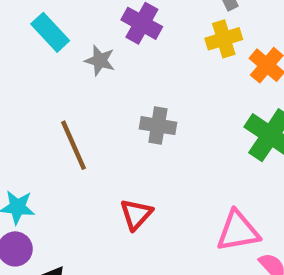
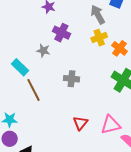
cyan rectangle: (50, 32) -> (20, 67), moved
red triangle: (136, 214) -> (80, 123), moved

